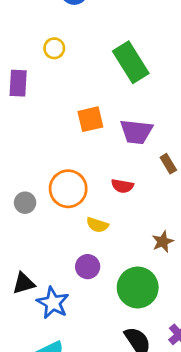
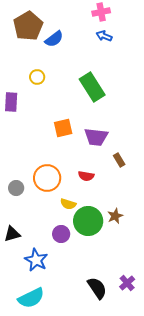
black triangle: (24, 283) -> (12, 234), moved
green circle: (138, 287) -> (88, 221), moved

